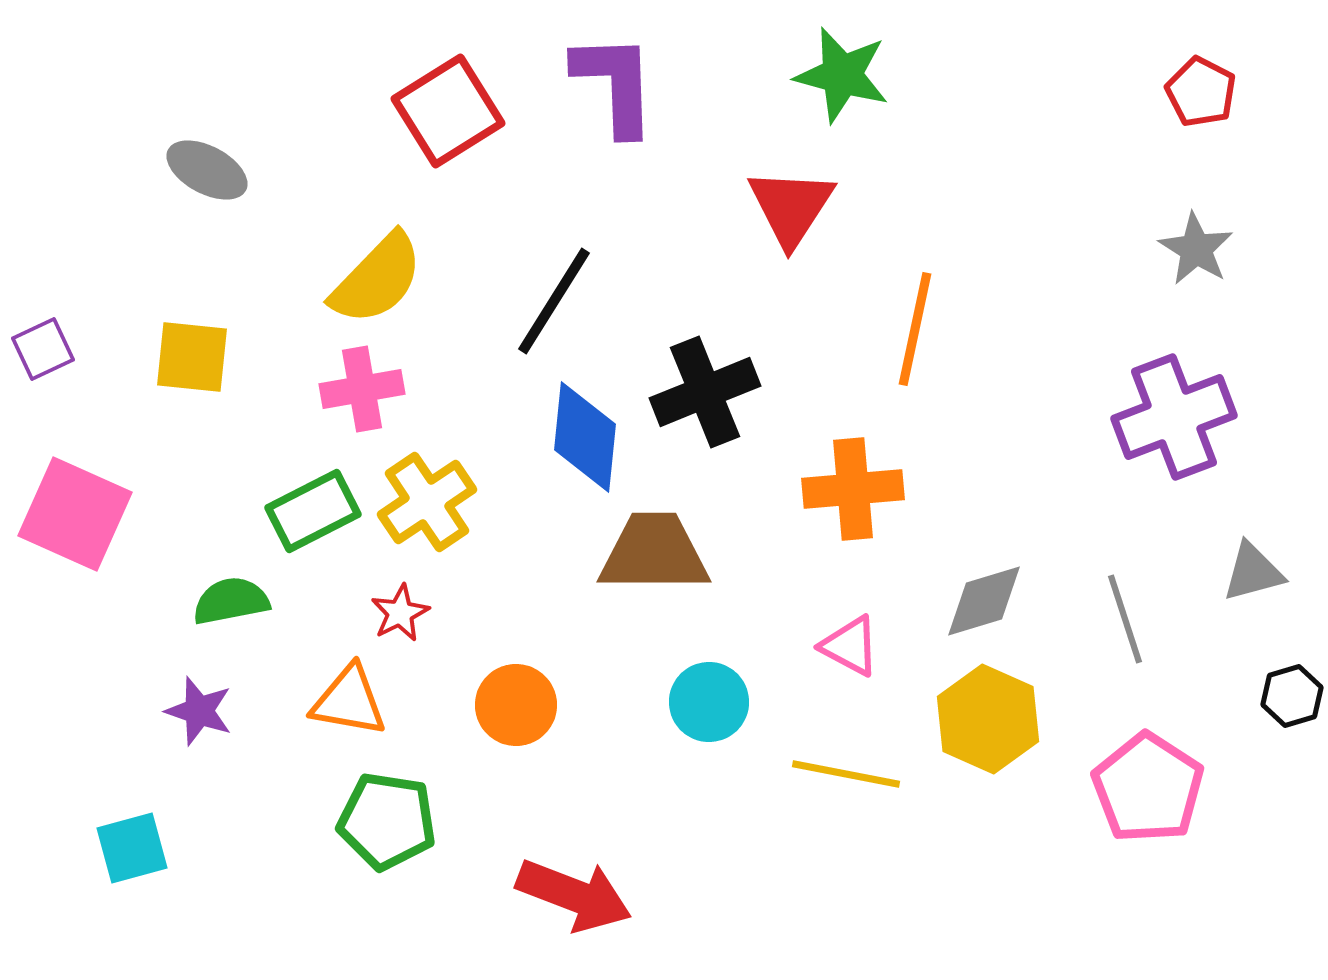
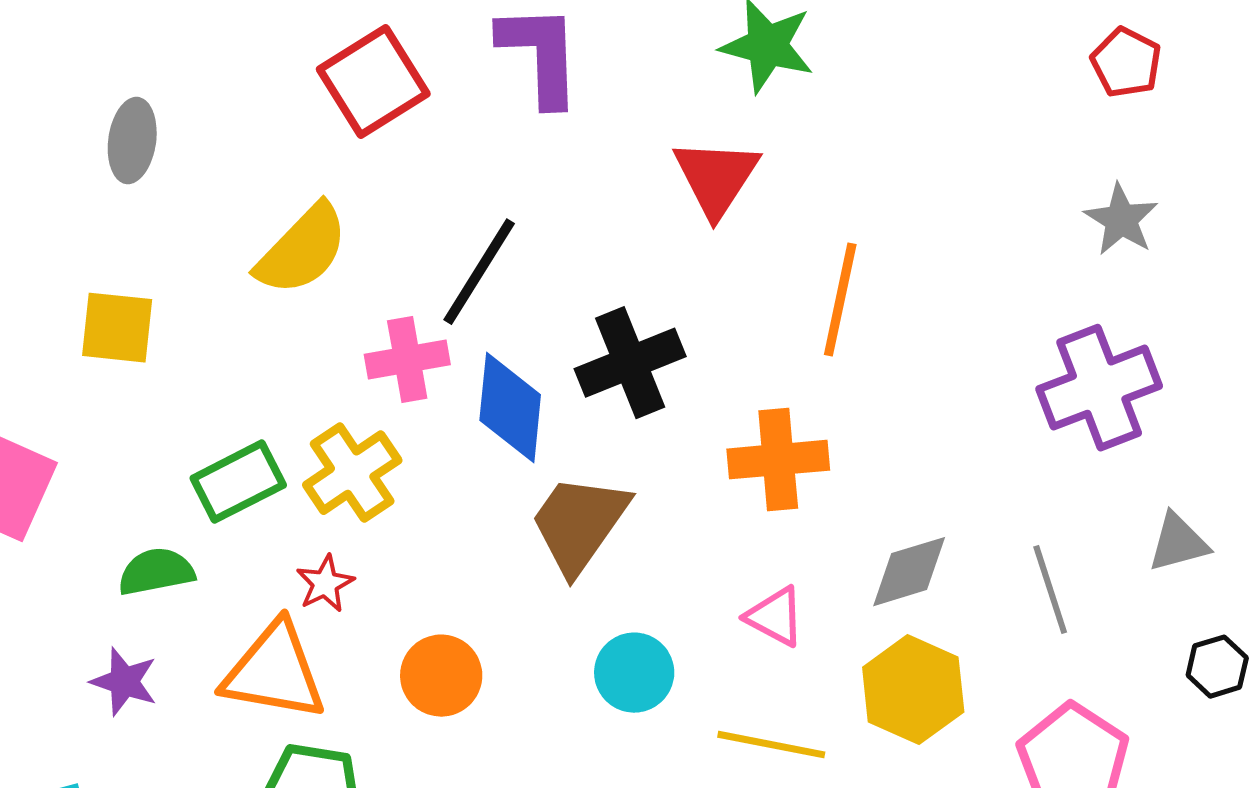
gray ellipse: (207, 170) -> (132, 141), turned 70
pink cross: (362, 389) -> (407, 360), moved
brown trapezoid: (654, 553) -> (579, 524), turned -55
orange triangle: (349, 701) -> (274, 672), size x1.4

